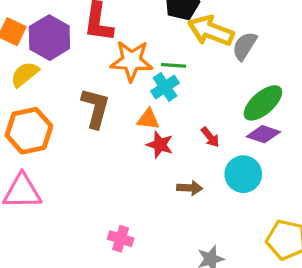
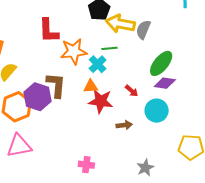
purple hexagon: (49, 38) -> (38, 97), moved
green line: (174, 65) -> (110, 48), moved
red star: (160, 145) -> (101, 101), size x1.4

